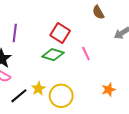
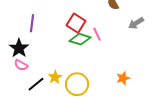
pink line: (86, 54) -> (97, 34), moved
green diamond: (53, 55) -> (80, 39), moved

